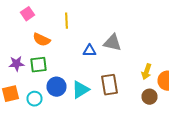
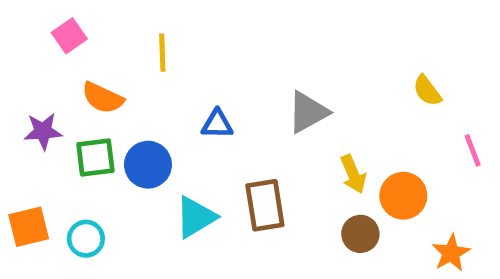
gray triangle: (112, 43) -> (308, 112), moved, turned -42
purple star: (16, 64) -> (43, 131), moved
yellow arrow: (146, 72) -> (353, 174), turned -42
blue circle: (56, 87) -> (148, 165), moved

